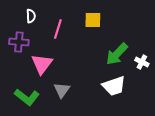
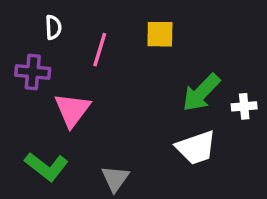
white cross: (142, 62) -> (244, 106), turned -32
gray triangle: (62, 90) -> (115, 179), moved

